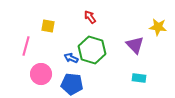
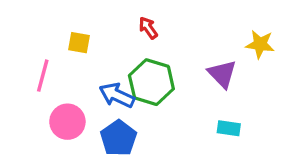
blue arrow: (71, 58) -> (117, 95), size x1.5
blue pentagon: (72, 84) -> (118, 138), turned 30

